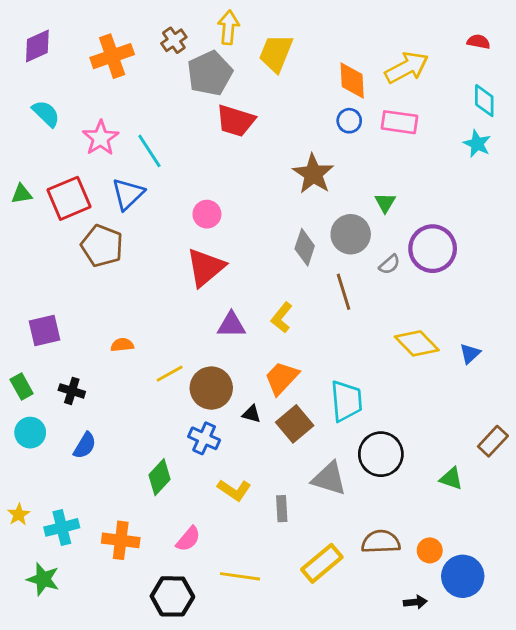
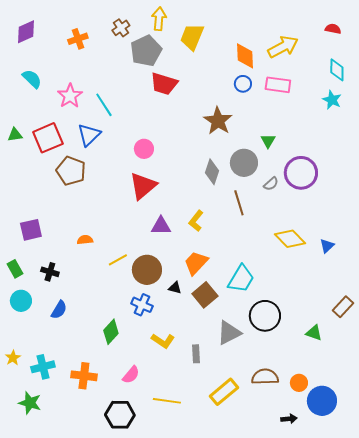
orange cross: (112, 56) -> (78, 39), size x0.7
cyan trapezoid: (346, 401) -> (241, 279), turned 36
gray triangle: (329, 479) -> (229, 333), turned -44

